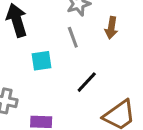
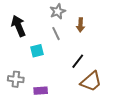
black line: (87, 82) -> (78, 61), moved

